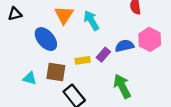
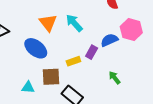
green arrow: (122, 86) -> (115, 78), size x0.6

